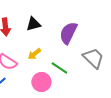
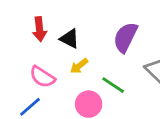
black triangle: (33, 24) -> (70, 39), moved, turned 42

